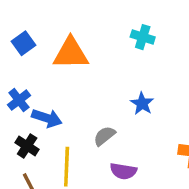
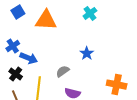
cyan cross: (143, 37) -> (90, 13), turned 32

